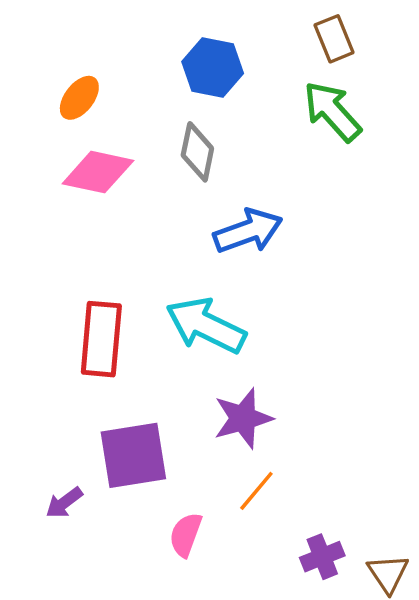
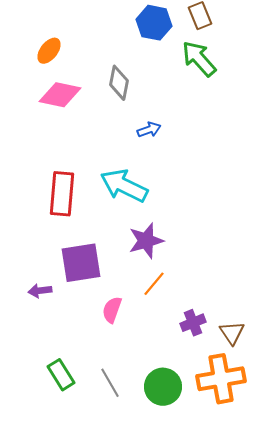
blue hexagon: (213, 67) -> (154, 23), moved
blue arrow: (248, 231) -> (149, 130), size x0.6
purple arrow: (64, 503) -> (40, 291), turned 30

